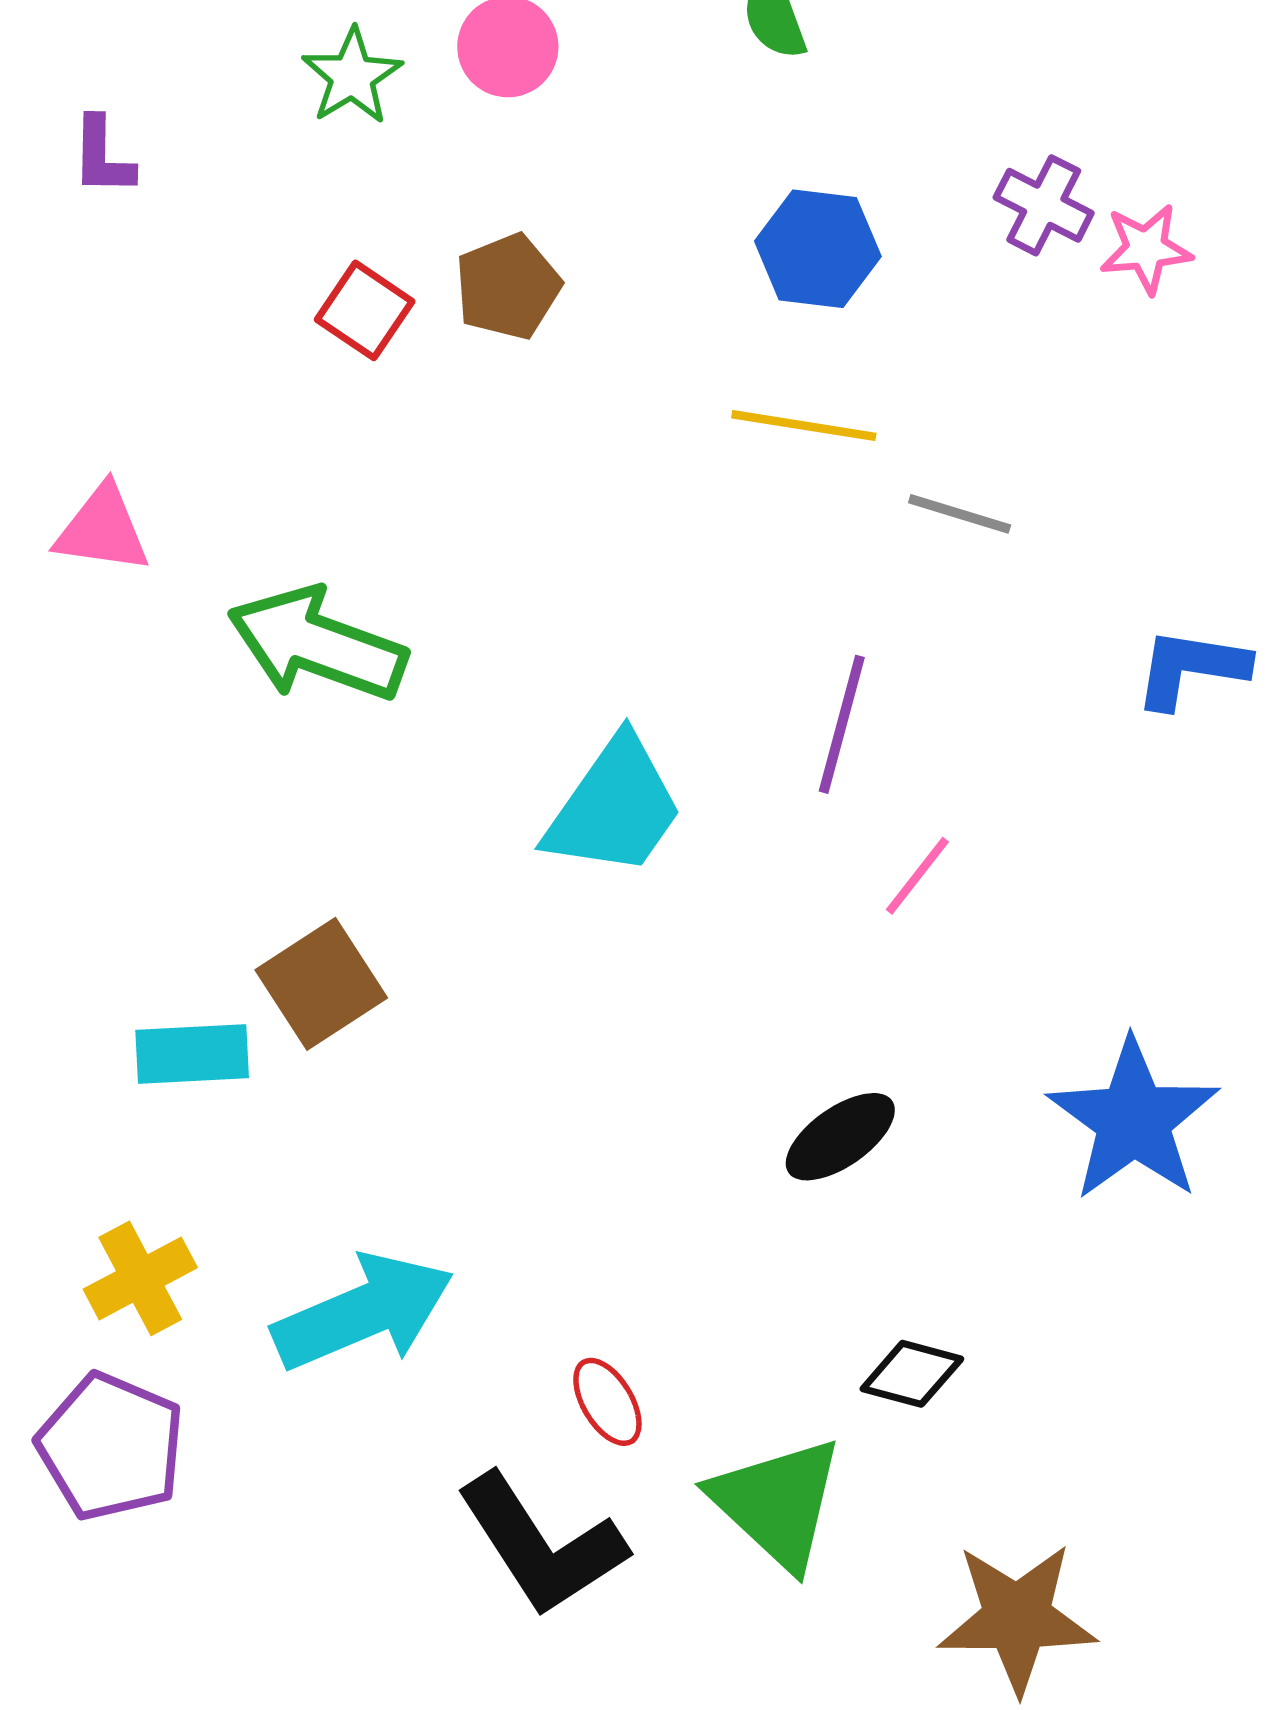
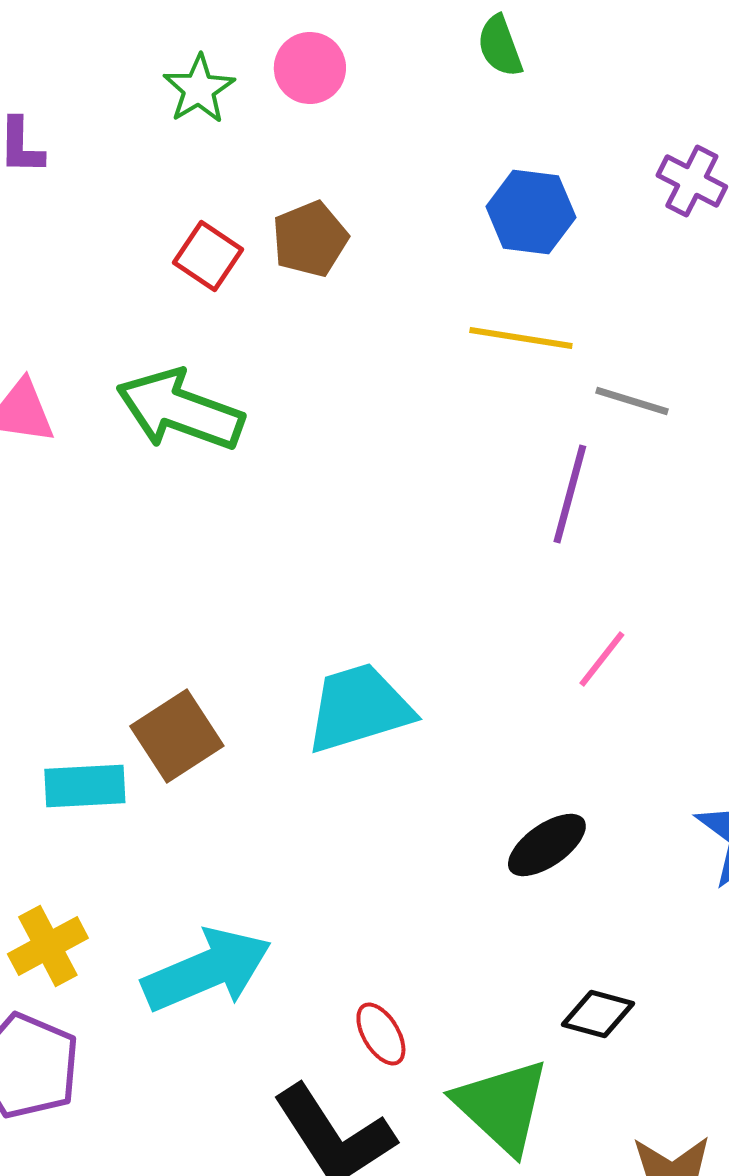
green arrow: (317, 644) -> (180, 410), moved
purple line: (842, 724) -> (570, 494), moved
cyan trapezoid: (614, 807) -> (359, 708), moved, turned -142

